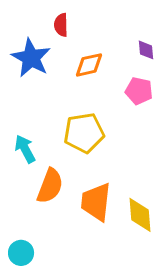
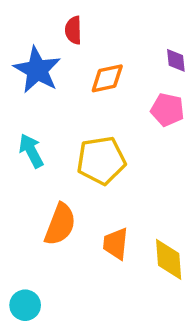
cyan arrow: (25, 149) -> (31, 151), moved
orange trapezoid: (96, 202) -> (116, 244), size x0.7

